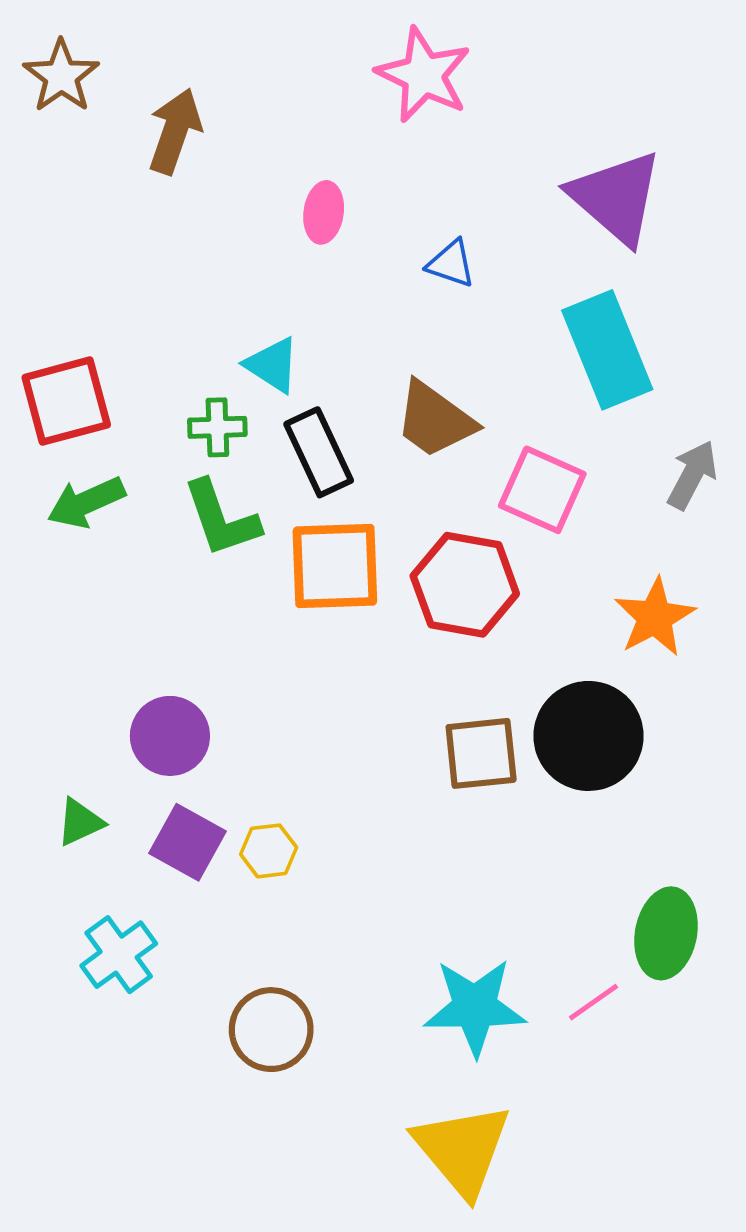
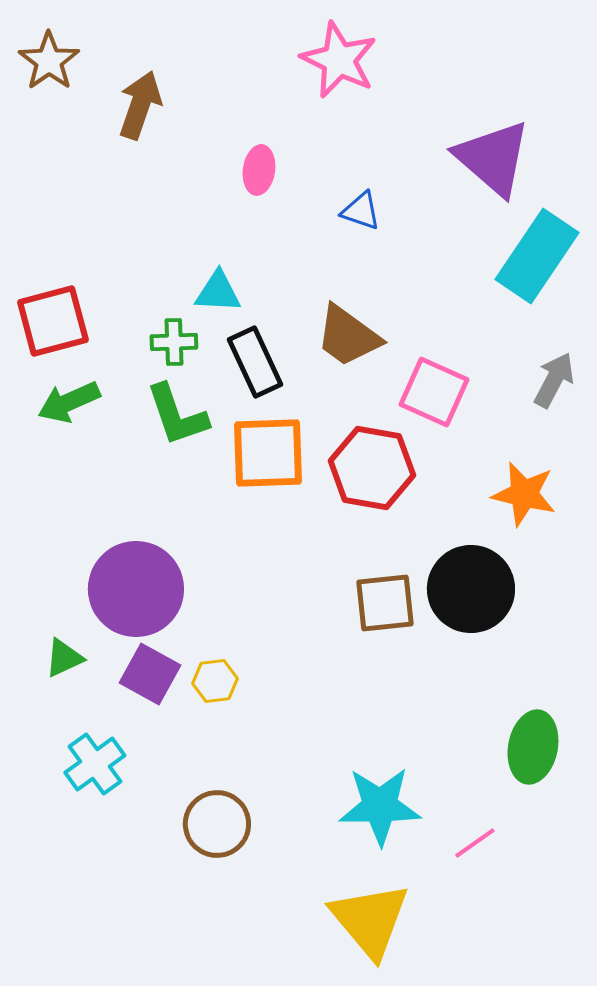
cyan rectangle: (607, 350) -> (537, 256), moved, turned 56
cyan triangle: (272, 365) -> (218, 292), turned -30
orange star: (655, 617) -> (524, 494), turned -30
purple circle: (170, 736) -> (136, 589), size x1.5
pink line: (594, 1002) -> (475, 843), moved

